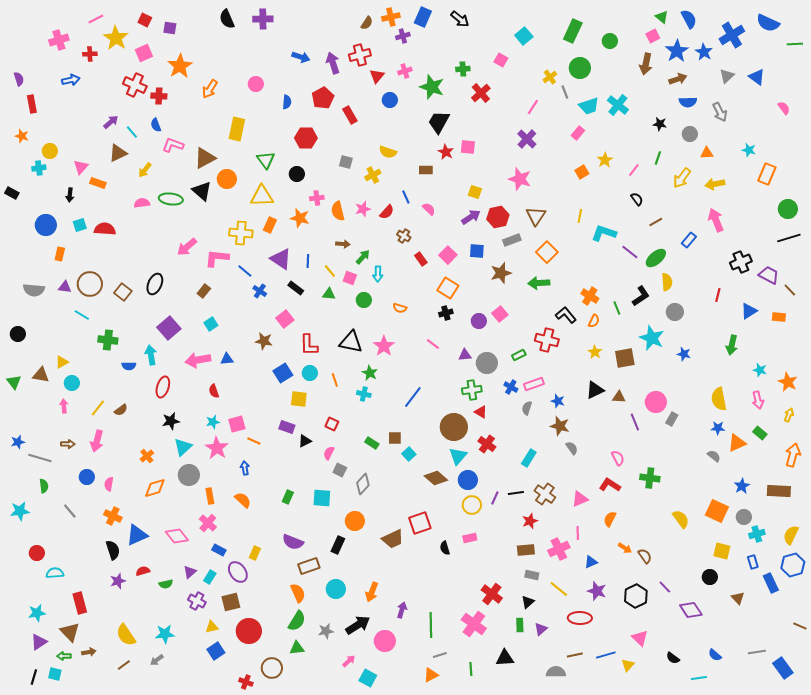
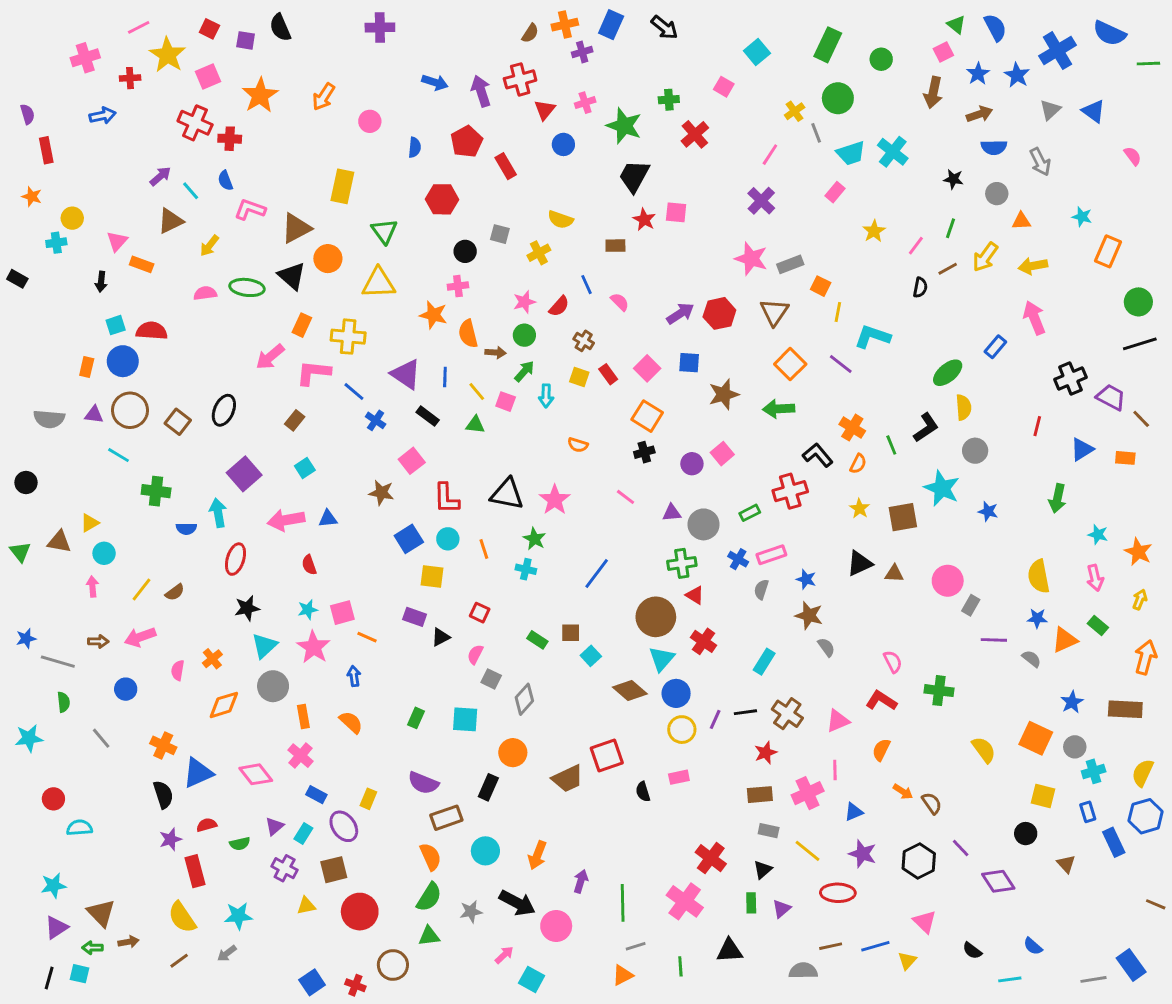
black semicircle: (227, 19) -> (280, 27), moved
blue star: (677, 51) -> (978, 74), size x0.7
orange arrow: (210, 89) -> (324, 97), moved
orange square: (582, 172) -> (821, 286), moved, turned -32
black circle: (297, 174) -> (465, 251), moved
yellow square: (475, 192) -> (579, 377), moved
black semicircle: (637, 199) -> (920, 287), turned 48
orange semicircle: (338, 211) -> (468, 334), moved
brown line: (656, 222) -> (948, 269), moved
blue circle: (46, 225) -> (123, 361), moved
orange rectangle: (270, 225) -> (302, 325), moved
gray rectangle: (512, 240) -> (790, 264), moved
purple line: (630, 252) -> (841, 364), moved
green circle: (364, 300) -> (524, 335), moved
red cross: (547, 340) -> (790, 491), turned -30
purple line: (635, 422) -> (994, 640), moved, turned -66
pink arrow: (97, 441) -> (140, 637), turned 55
pink semicircle: (109, 484) -> (178, 670), moved
red rectangle: (80, 603) -> (195, 871), moved
black arrow: (358, 625) -> (517, 903), turned 60
blue square: (216, 651) -> (312, 982), moved
gray line: (757, 652) -> (1094, 979), moved

